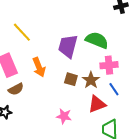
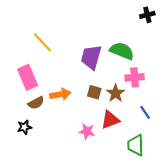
orange arrow: (39, 67) -> (60, 94), moved, turned -78
blue line: (114, 89) -> (145, 112), moved
red triangle: (97, 104) -> (110, 120), moved

